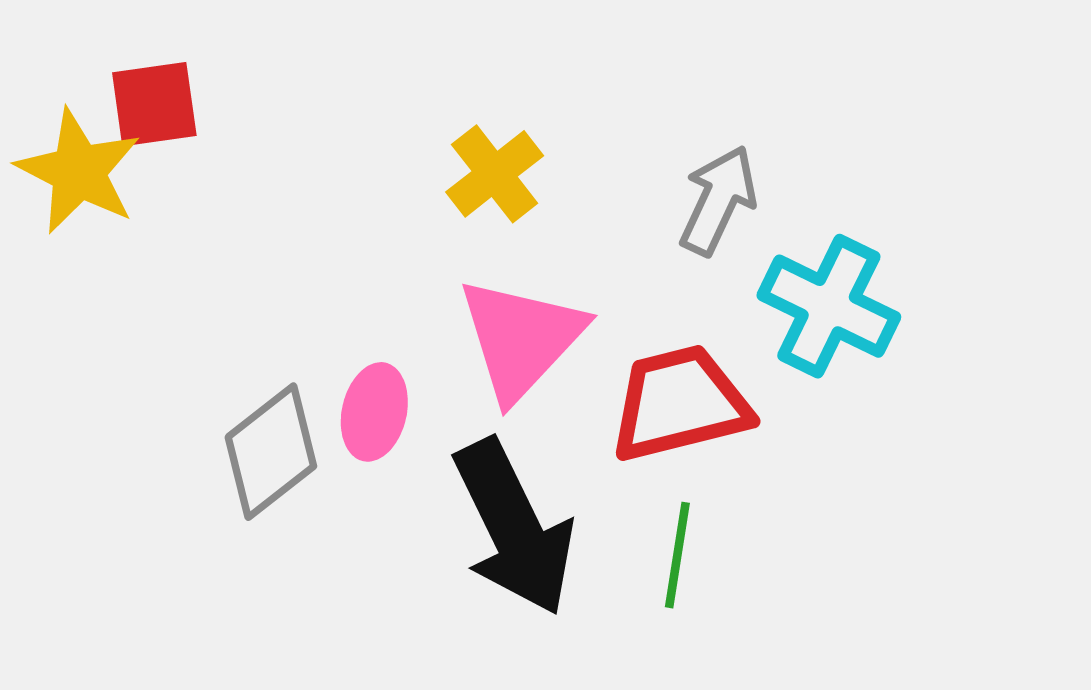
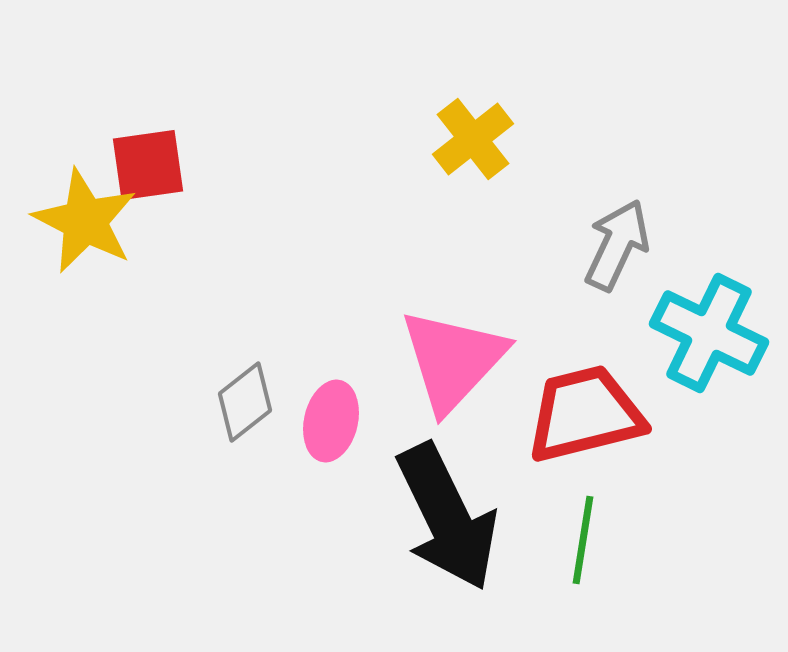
yellow cross: (495, 174) -> (473, 139), moved
gray diamond: (271, 452) -> (245, 402), moved, size x0.7

